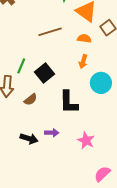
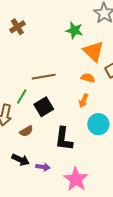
brown line: (50, 32) -> (44, 77), moved
black arrow: (29, 139) -> (21, 160), moved
pink star: (86, 140) -> (76, 179), size x1.4

